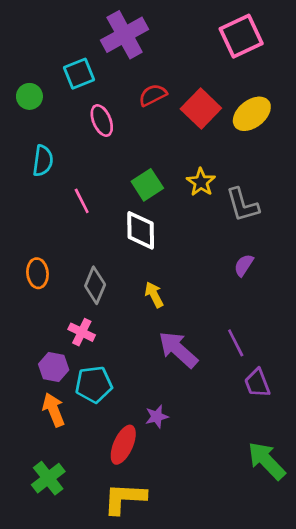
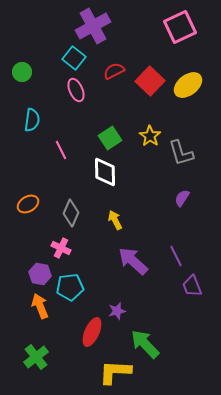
cyan square: (79, 74) -> (74, 58), moved, turned -30
orange ellipse: (37, 273) -> (28, 204), turned 65
green arrow: (267, 461) -> (145, 344), moved
yellow L-shape: (125, 498) -> (115, 372), moved

